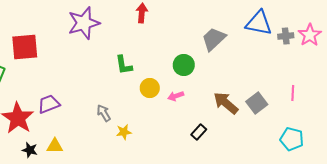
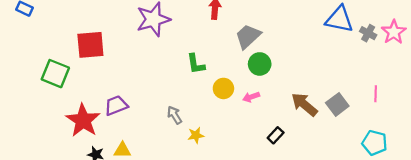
gray cross: (286, 36) -> (368, 33), turned 35
gray trapezoid: (214, 39) -> (248, 36), moved

